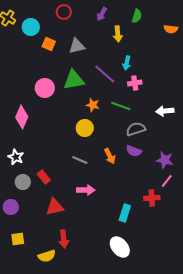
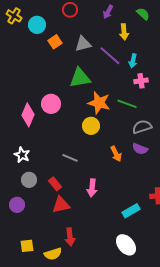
green semicircle: (137, 16) -> (143, 14), turned -64
orange square: (49, 44) -> (55, 42), turned 32
purple line: (105, 74) -> (110, 56), moved
pink circle: (45, 88) -> (51, 104), moved
orange star: (93, 105) -> (99, 103), size x1.6
gray line: (80, 160) -> (70, 158), moved
red rectangle: (44, 177) -> (55, 184), moved
pink arrow: (86, 190) -> (92, 188), turned 96
cyan rectangle: (125, 213) -> (131, 211), turned 42
yellow square: (18, 239) -> (27, 246), moved

